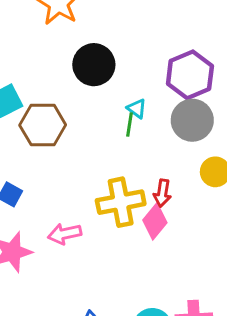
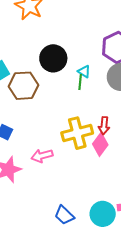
black circle: (94, 65) -> (53, 58), moved

